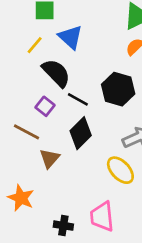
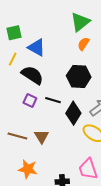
black line: (78, 99) -> (53, 100), moved
brown line: (26, 132) -> (17, 136), moved
black diamond: (81, 133) -> (73, 113), moved

